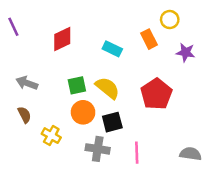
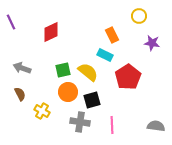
orange rectangle: (149, 39) -> (112, 35), moved
cyan rectangle: (112, 49) -> (105, 55), moved

